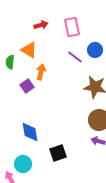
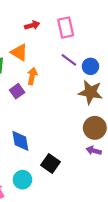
blue circle: (95, 50) -> (90, 66), moved
black square: (58, 153) -> (51, 163), turned -36
cyan circle: (23, 164) -> (22, 180), moved

